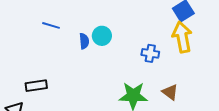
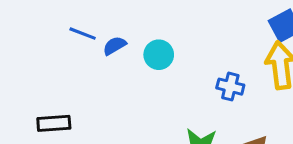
blue semicircle: (84, 41) -> (115, 46), moved, turned -119

